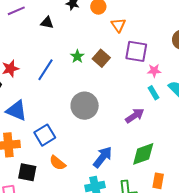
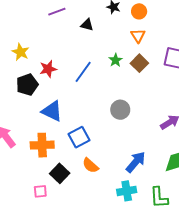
orange triangle: (118, 25) -> (138, 36), moved
gray circle: (85, 106) -> (120, 110), size x0.7
black square: (27, 172) -> (60, 173), turned 30

